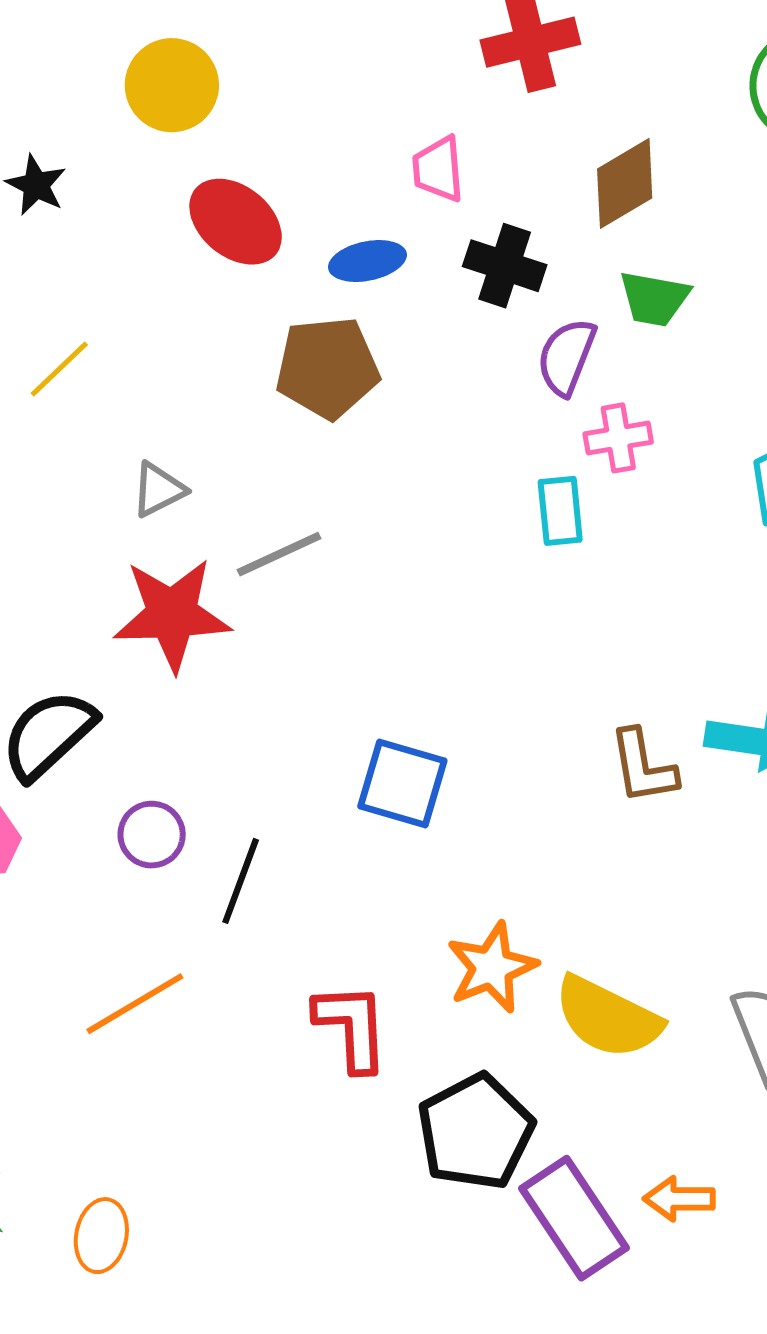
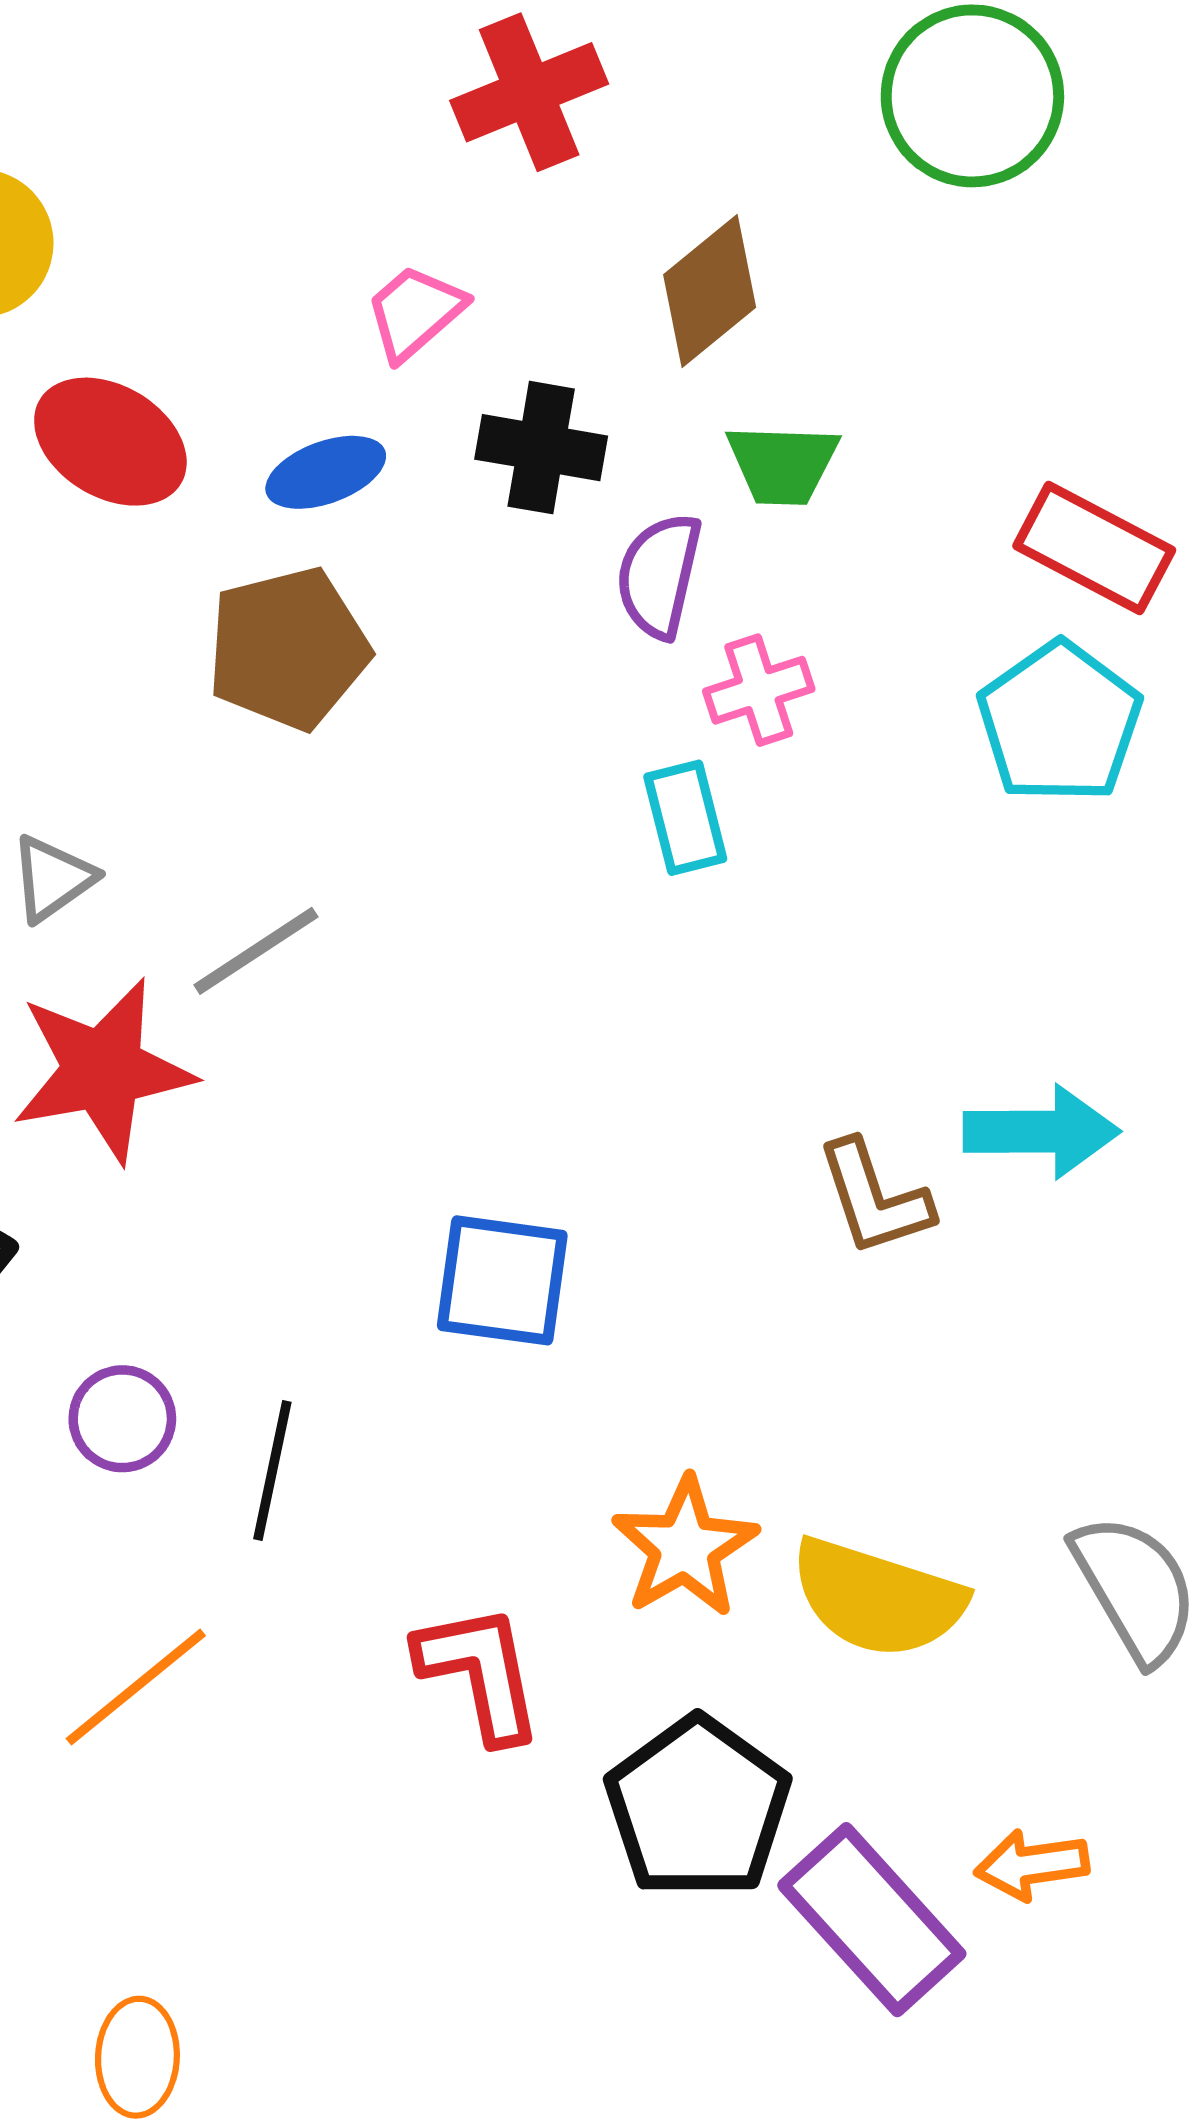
pink trapezoid: (438, 169) -> (415, 312), turned 62

